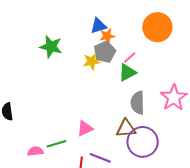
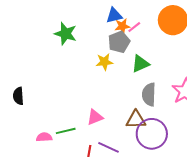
pink line: (130, 58) -> (134, 27), moved
yellow star: (92, 62) -> (104, 62), moved

